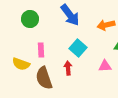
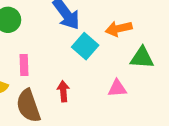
cyan square: (78, 48) -> (85, 46), moved

